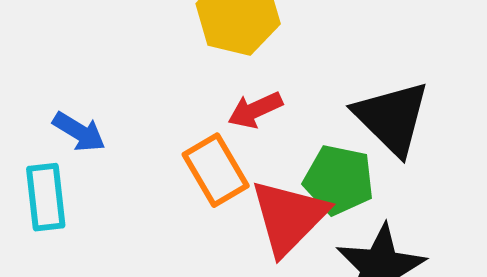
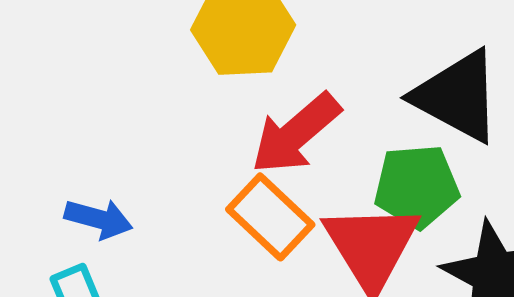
red arrow: (255, 110) -> (296, 133), size x1.5

